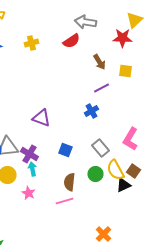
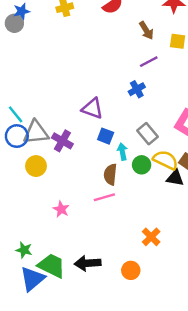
purple triangle: (41, 118) -> (92, 108), moved
cyan arrow: (32, 169) -> (122, 152), moved
yellow semicircle: (115, 170) -> (166, 160), turned 145
black triangle: (123, 185) -> (175, 178), turned 35
pink star: (28, 193) -> (61, 209), moved

